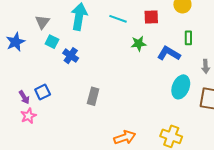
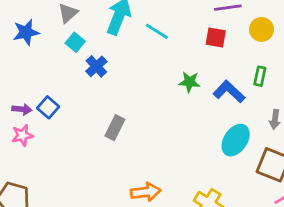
cyan line: (118, 19) -> (157, 31), moved
green star: (139, 44) -> (189, 82), moved
blue square: (43, 92) -> (48, 107), turned -35
purple arrow: (24, 97) -> (22, 109), turned -64

